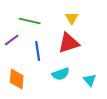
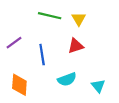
green line: (30, 21) -> (50, 16), moved
red triangle: (69, 43) -> (76, 46), size x0.7

